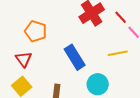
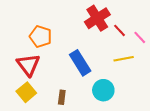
red line: (121, 17) -> (120, 30), moved
red triangle: (24, 59) -> (28, 65), size x1.4

